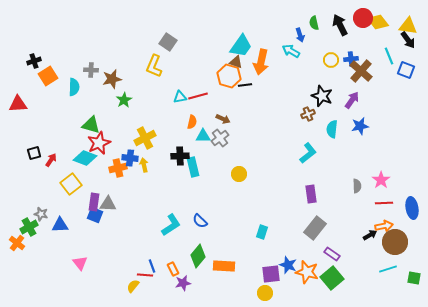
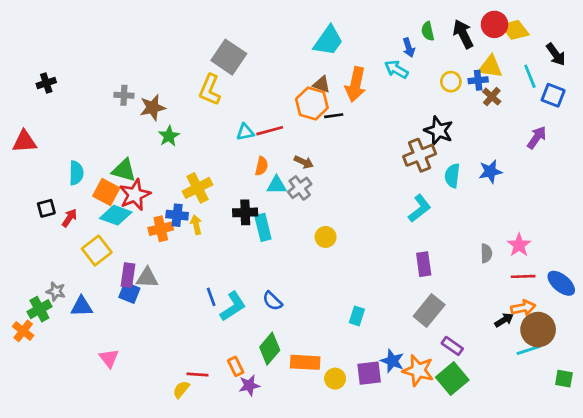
yellow triangle: (408, 26) -> (490, 67), moved
gray square: (168, 42) -> (229, 57), size x1.4
cyan trapezoid: (241, 46) -> (328, 41), moved
brown cross: (361, 71) -> (492, 97), size x0.6
orange square: (48, 76) -> (106, 192), moved, turned -30
cyan semicircle: (74, 87) -> (76, 173), moved
purple arrow: (352, 100) -> (537, 137), moved
brown cross: (308, 114) -> (420, 155), size x1.6
blue ellipse: (412, 208) -> (561, 283), turned -40
blue line: (152, 266) -> (211, 297), moved
cyan line: (388, 269) -> (529, 350), moved
yellow circle: (265, 293) -> (335, 379), moved

